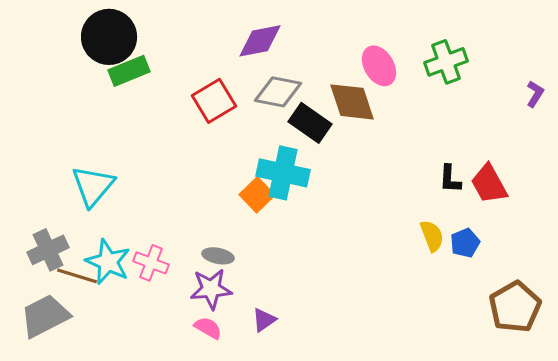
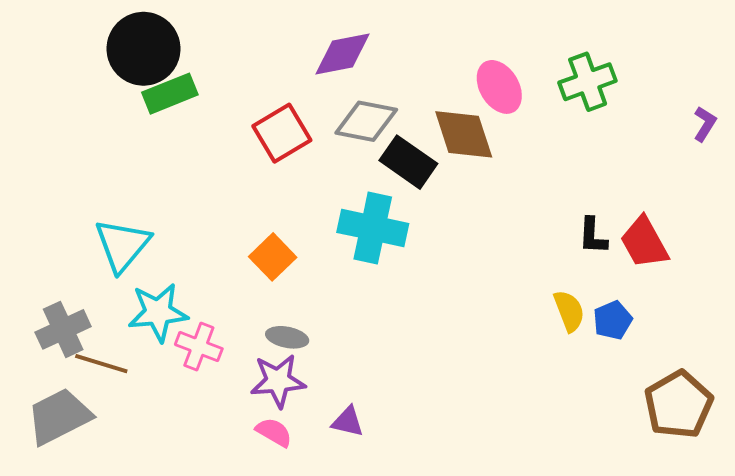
orange square: (257, 195) -> (273, 257), moved
cyan star: (108, 262) -> (158, 312), moved, turned -30
purple triangle: (264, 320) -> (348, 422), turned 48

